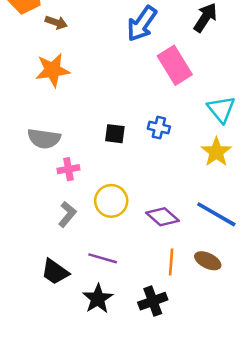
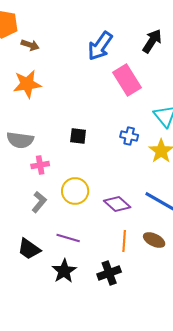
blue cross: (159, 128) -> (129, 136), moved

